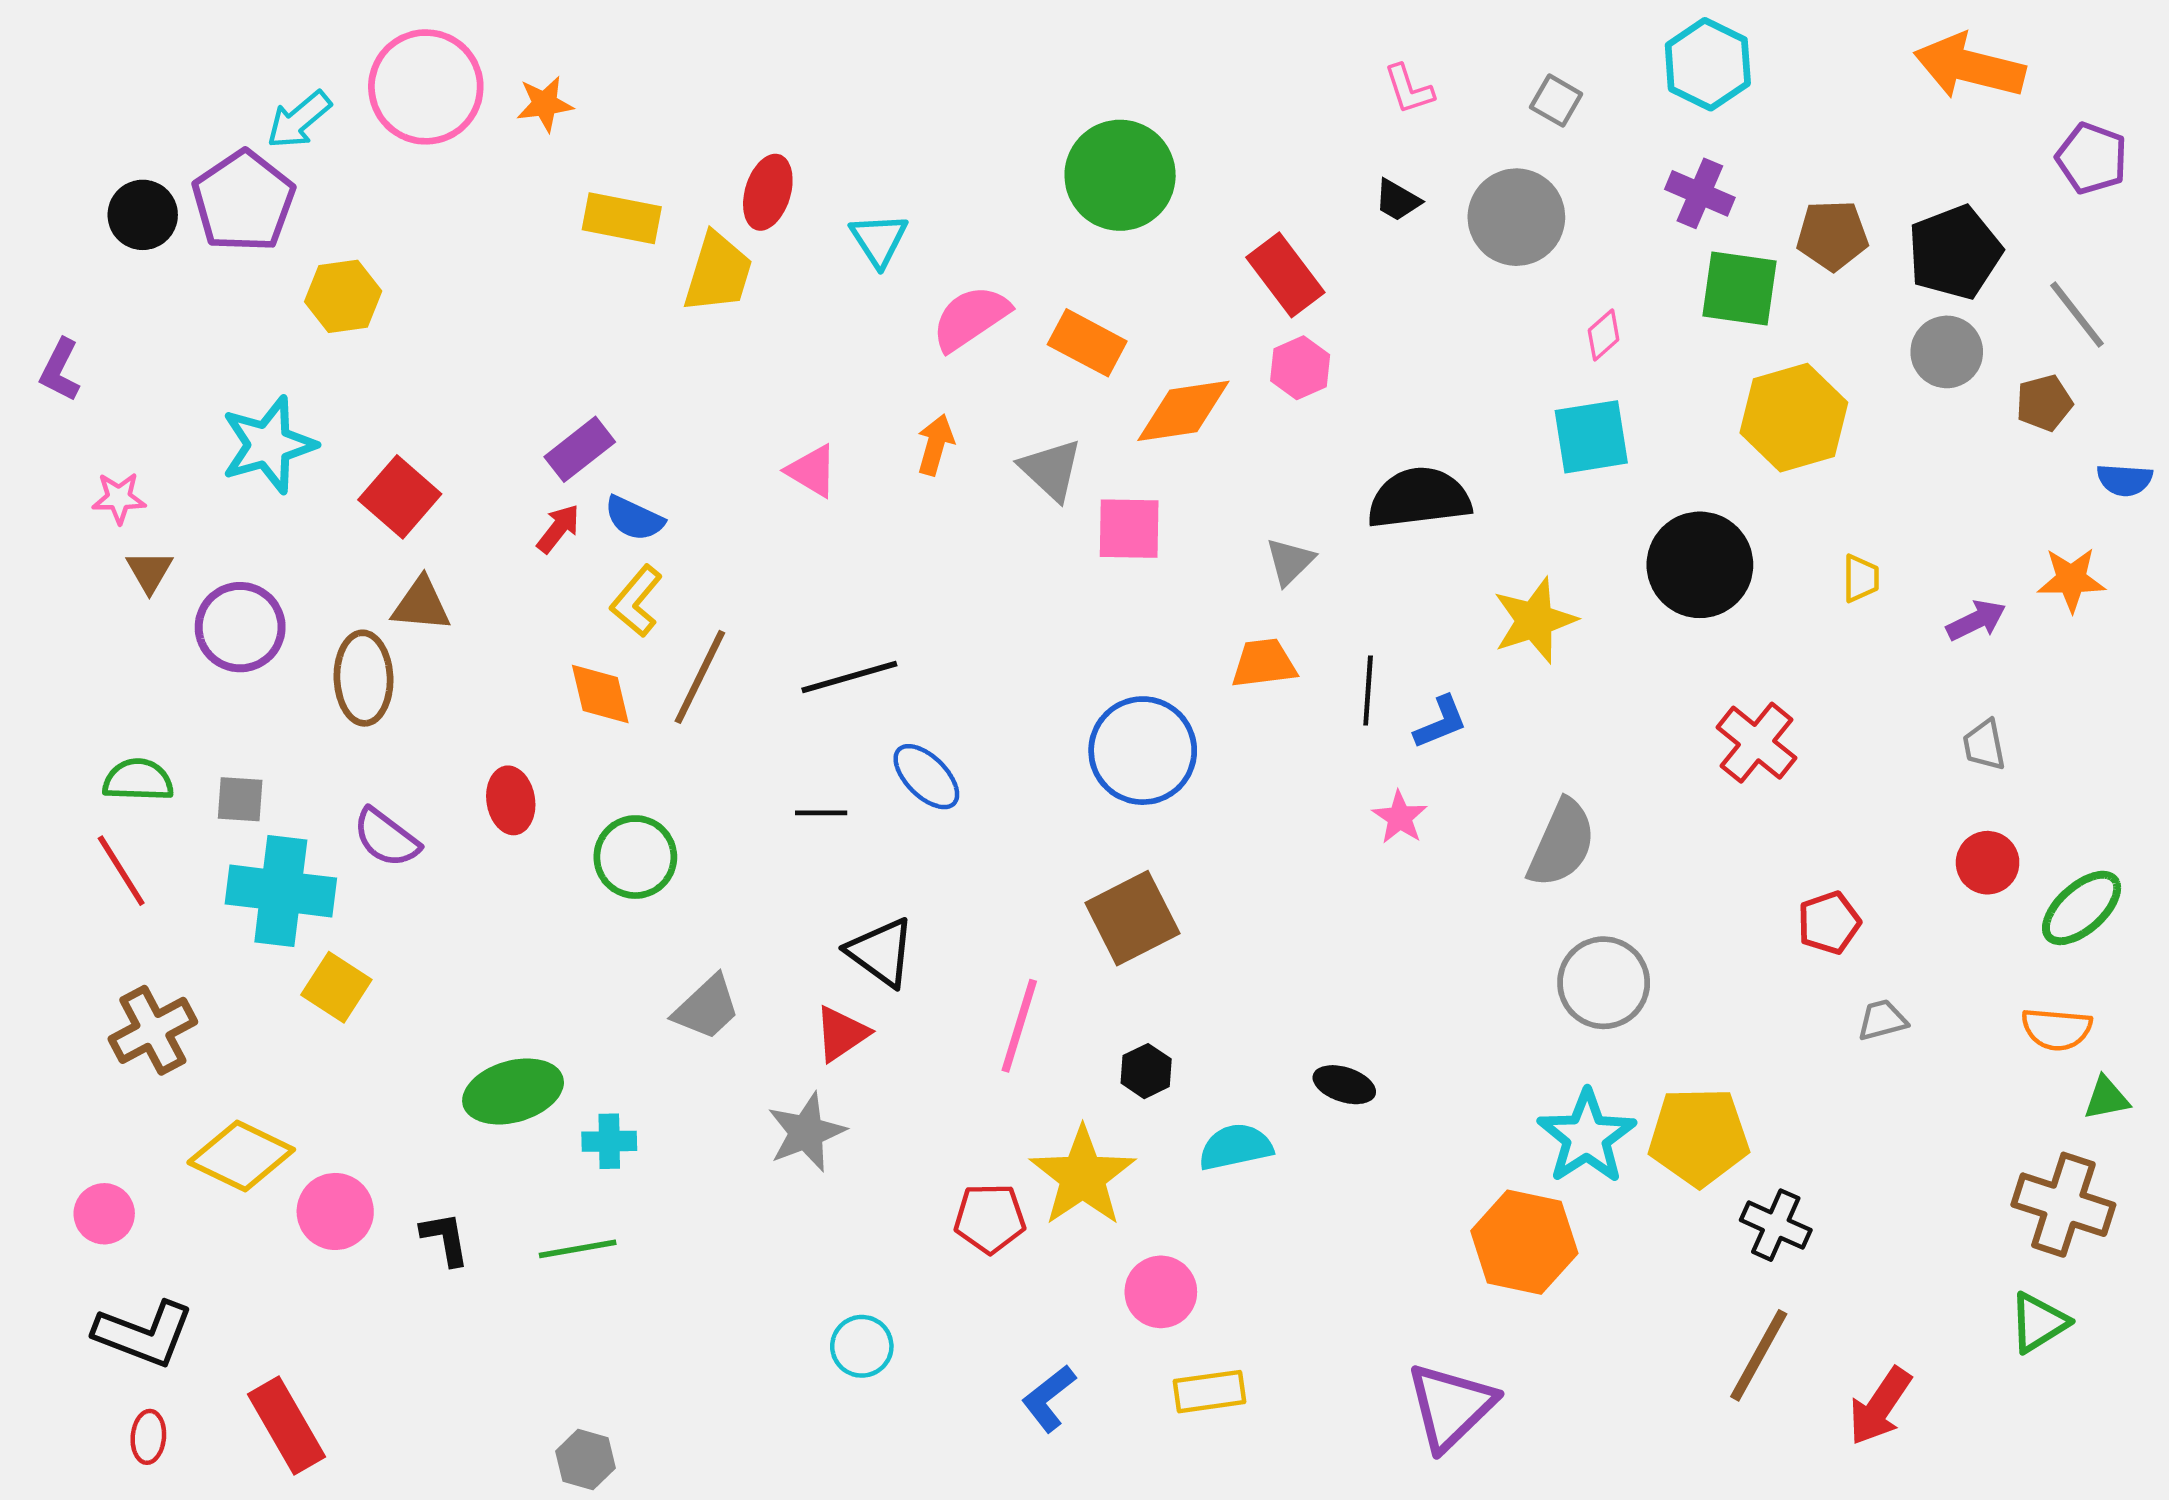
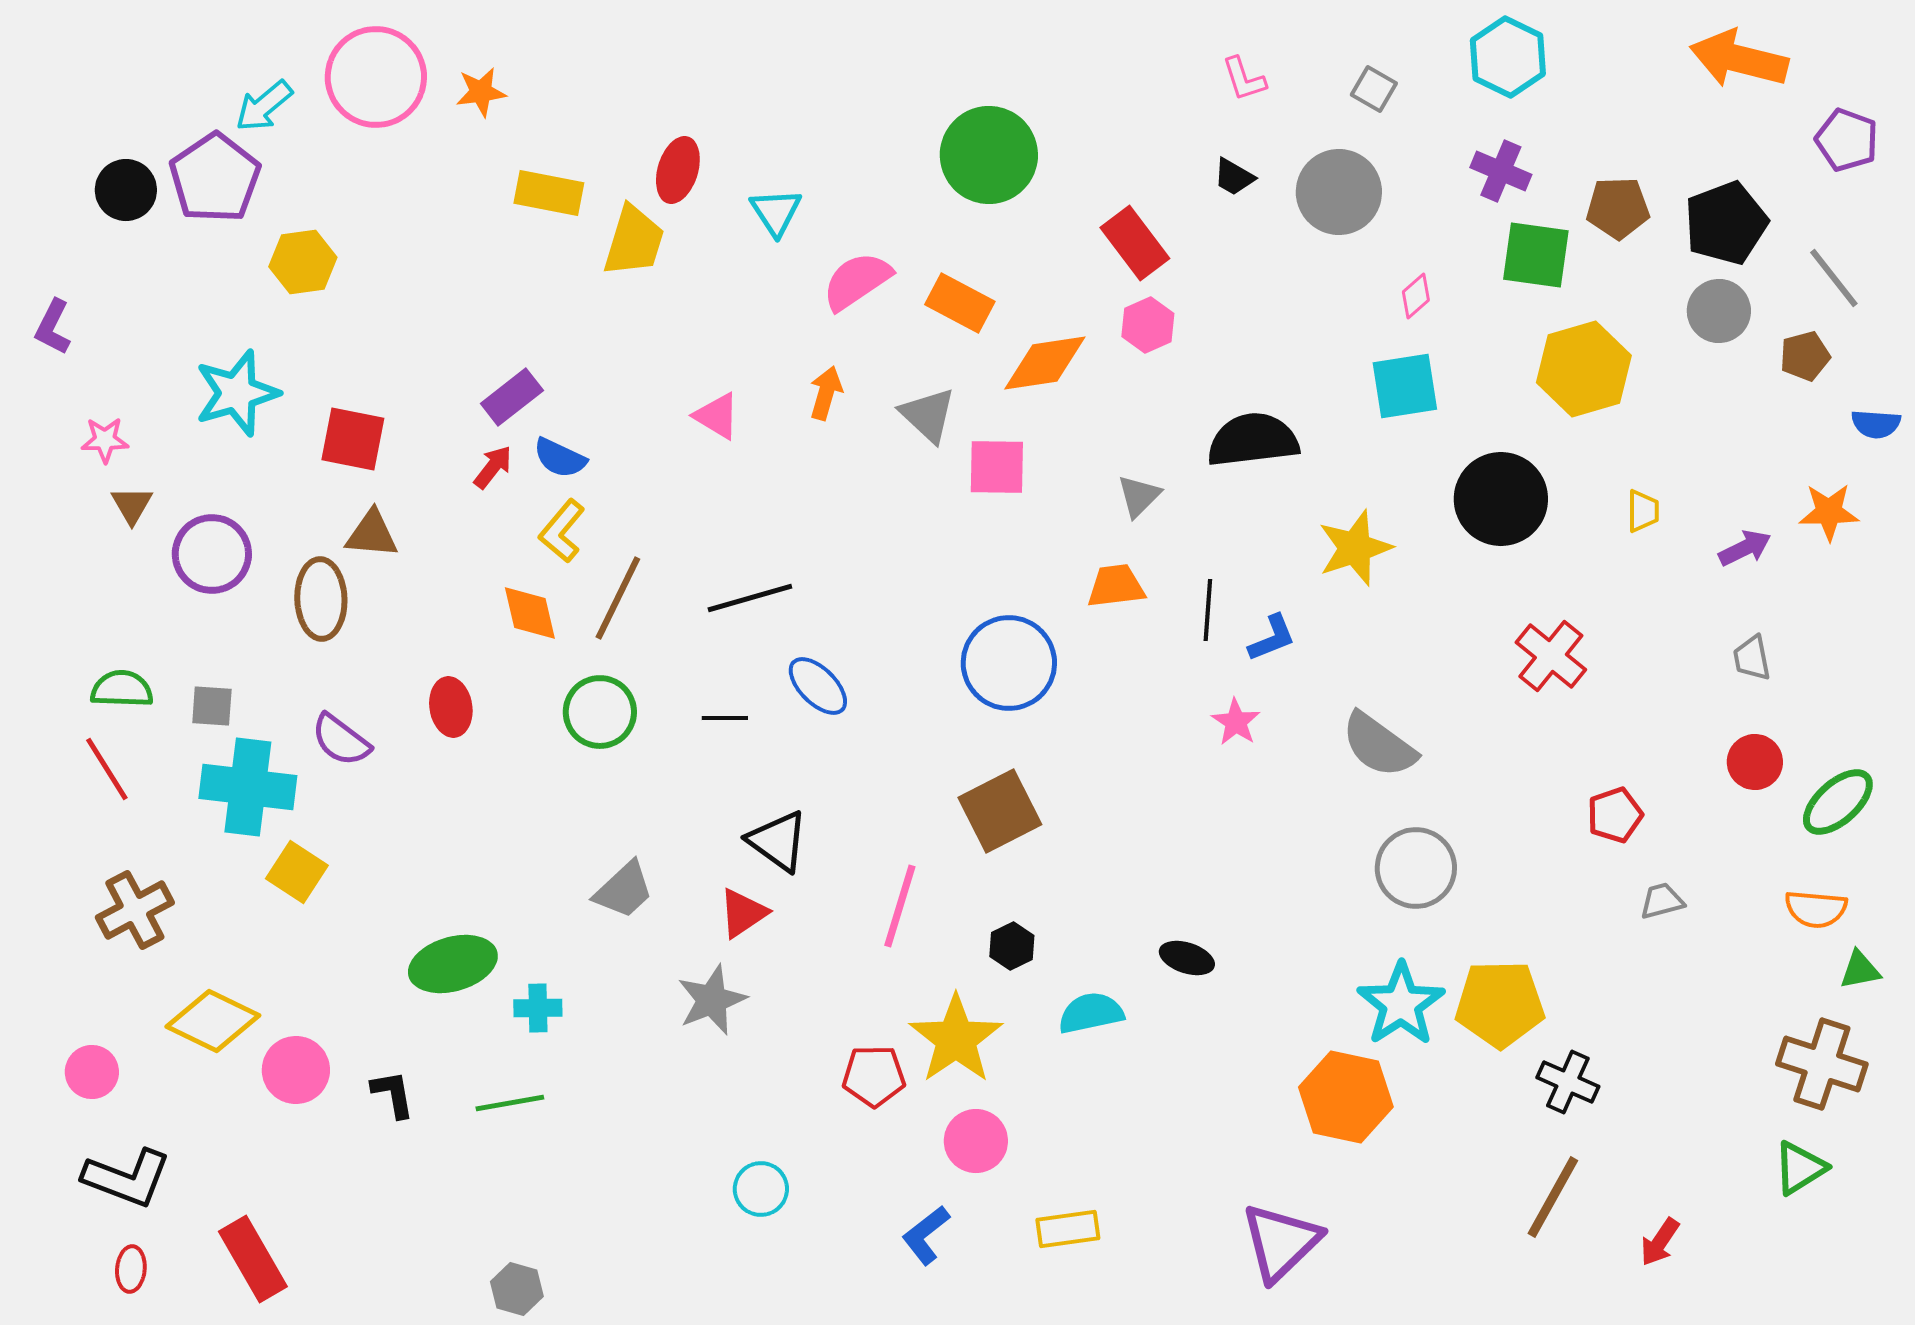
red square: (400, 497) -> (353, 439), turned -30
gray semicircle: (1562, 843) -> (1379, 745), turned 102
green circle: (635, 857) -> (600, 712), moved
pink circle: (1161, 1292) -> (976, 1141), moved
red arrow: (1880, 1406) -> (1660, 1242), size x0.7

